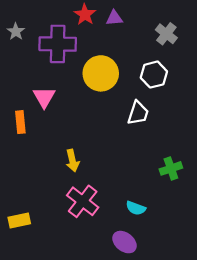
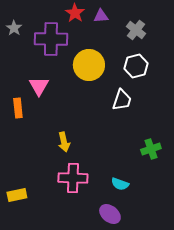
gray cross: (166, 34) -> (136, 30), moved
pink cross: (83, 201) -> (73, 178), turned -36

